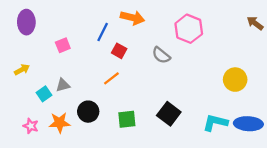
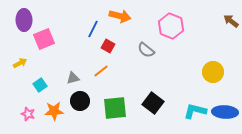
pink square: (63, 45) -> (44, 39), moved, size x1.5
gray triangle: (63, 85) -> (73, 78), moved
green square: (127, 119) -> (115, 108), size x1.4

